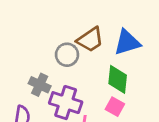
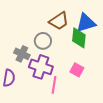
gray circle: (67, 55) -> (43, 41), moved
green diamond: (118, 79) -> (79, 38), moved

